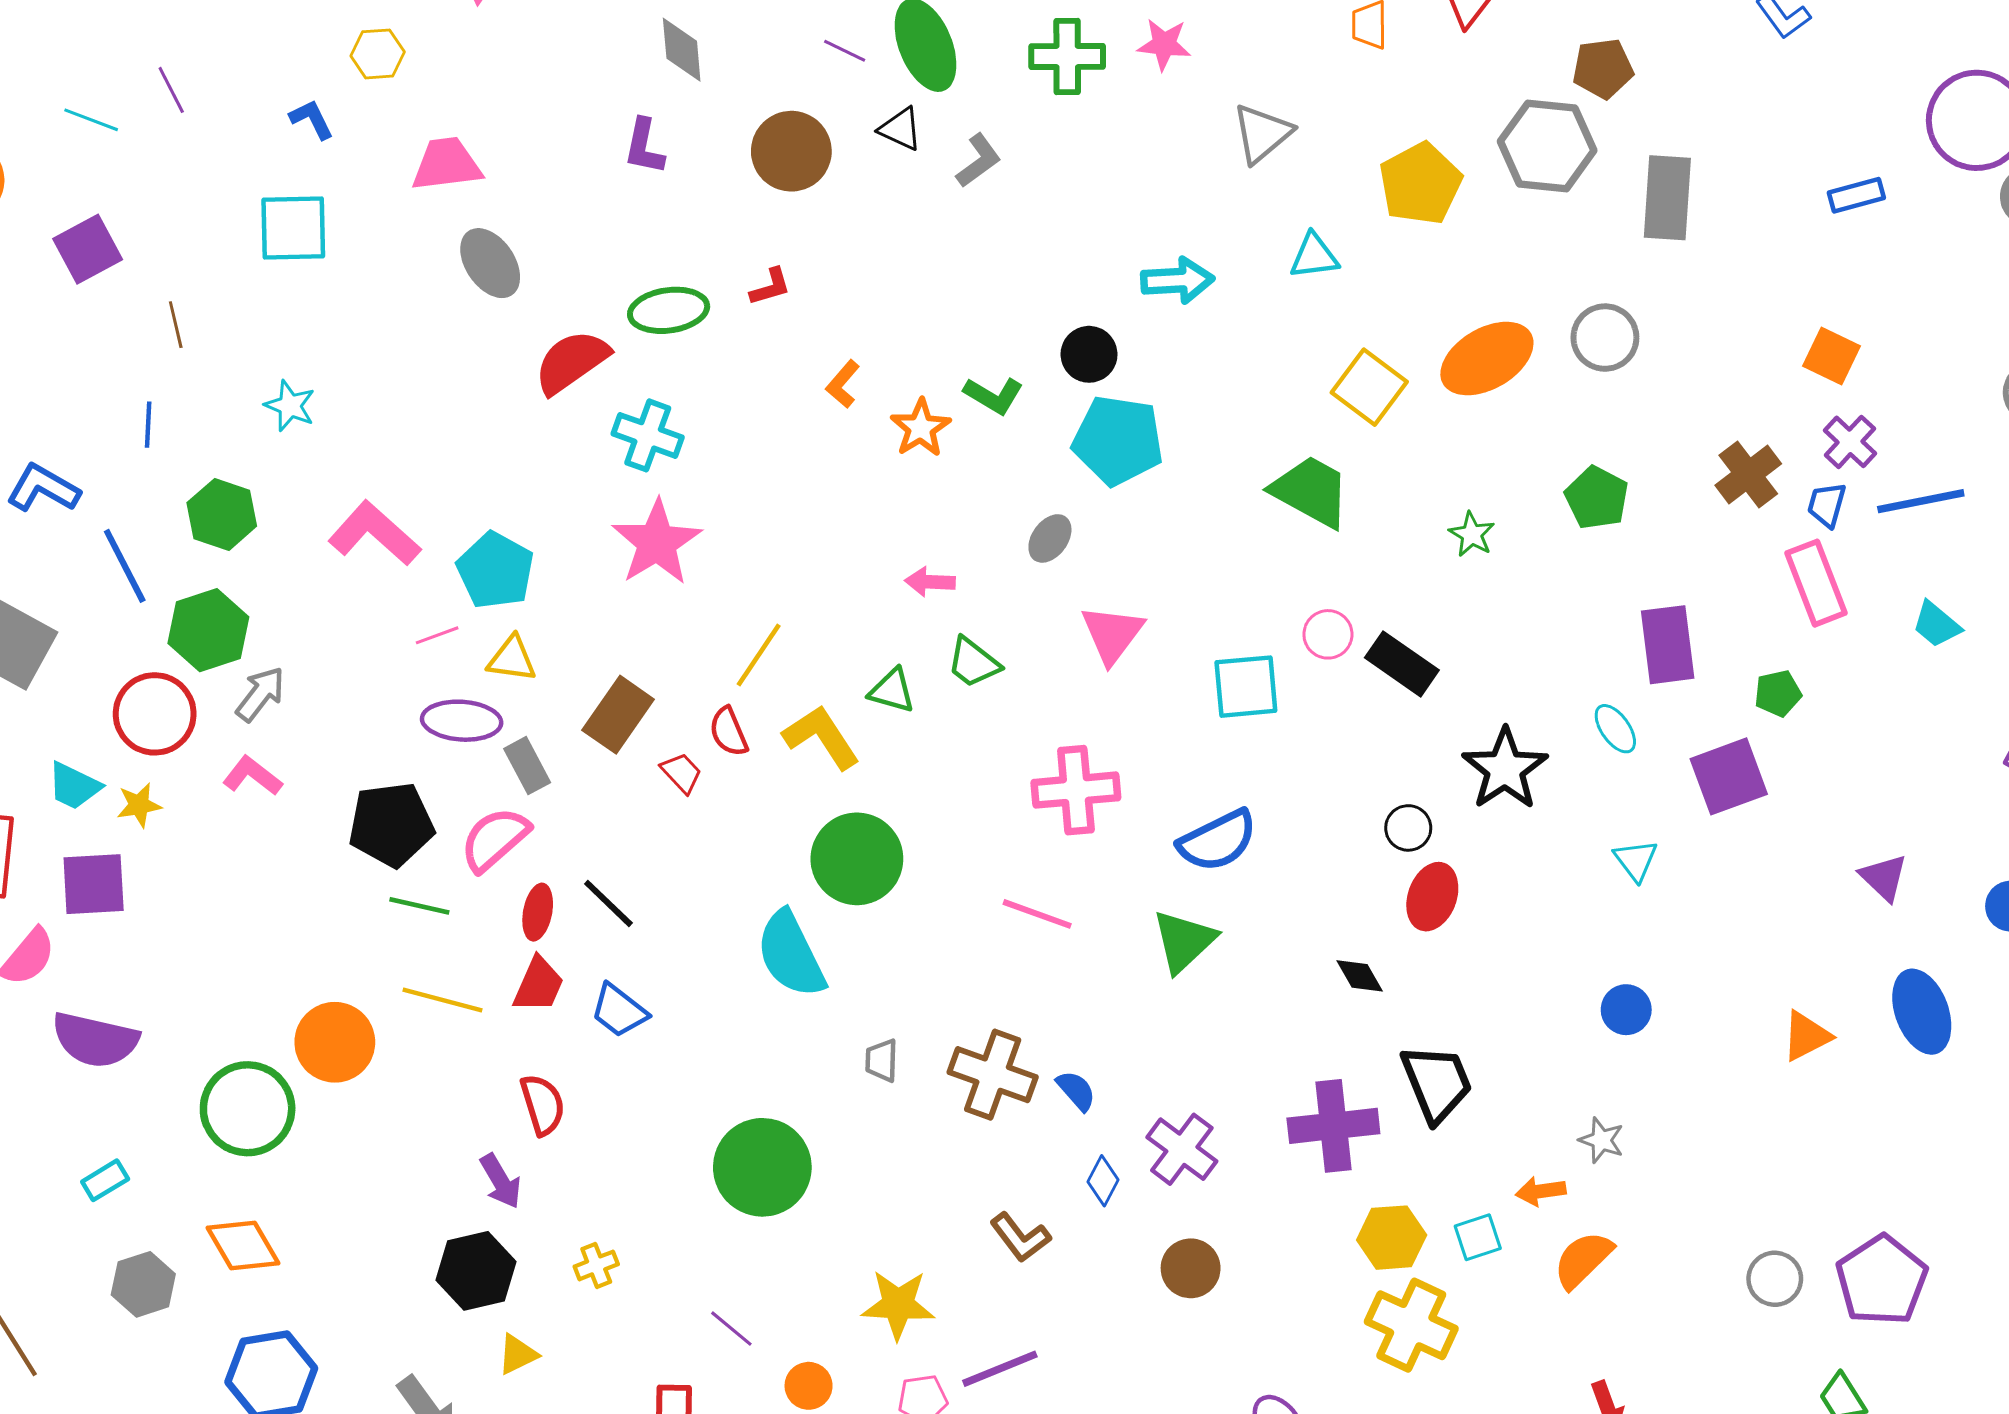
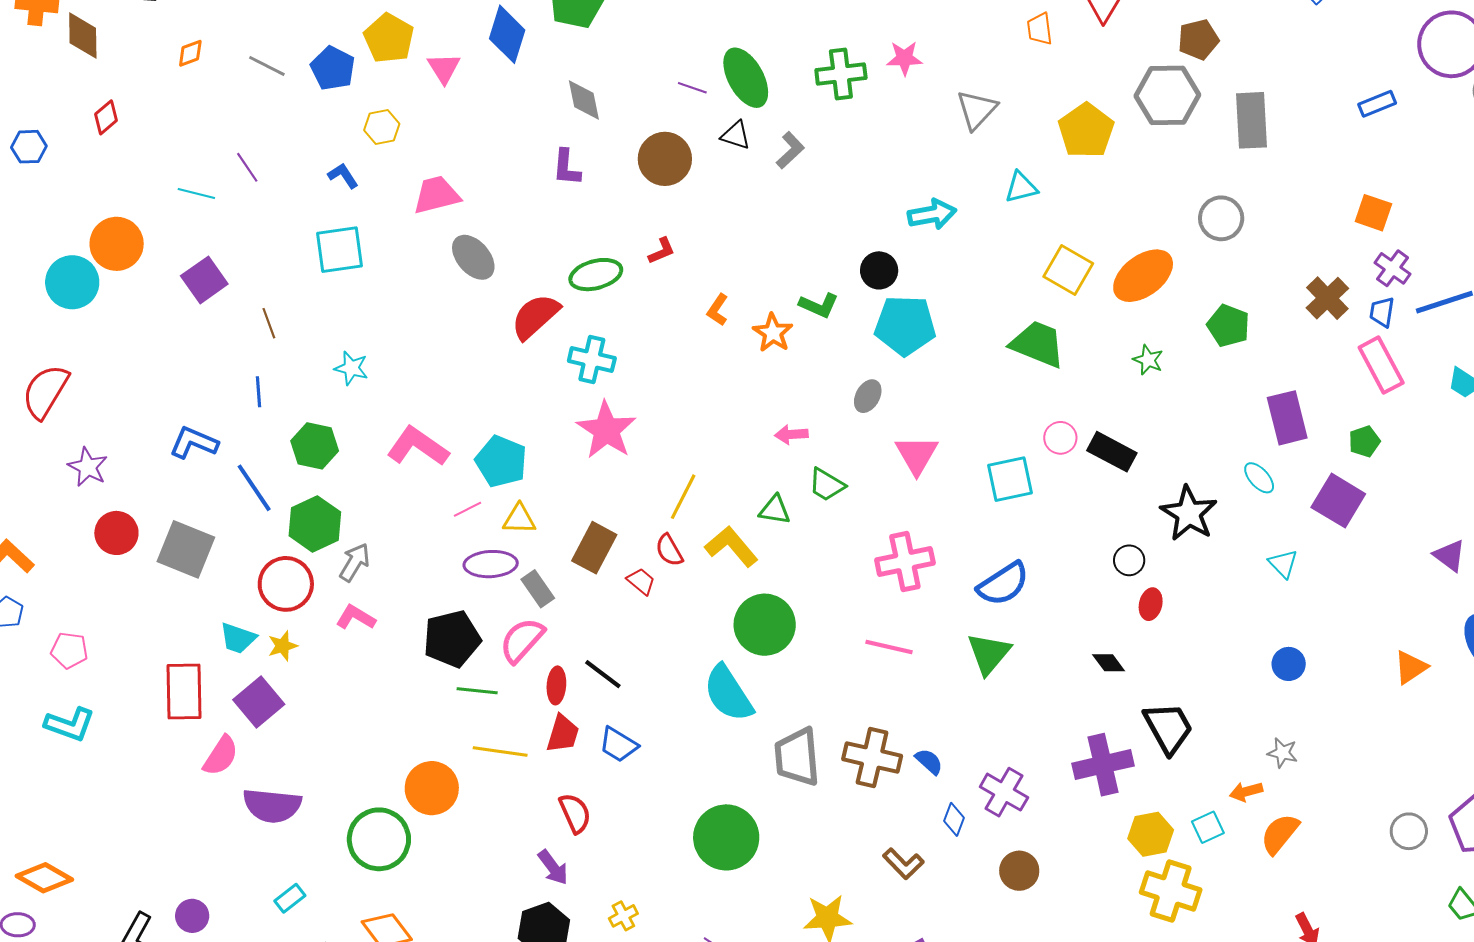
orange ellipse: (1487, 359) -> (1143, 276), moved
purple square: (1729, 776) -> (1338, 501), turned -32
purple square: (94, 884) -> (259, 702), turned -30
red ellipse: (1432, 897) -> (1151, 604), size x0.7
gray trapezoid: (882, 1060) -> (797, 757), size x2.0

